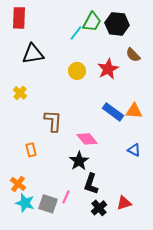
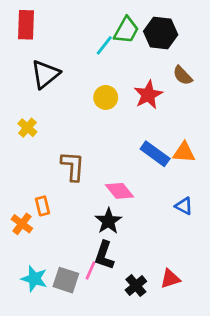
black triangle: (33, 54) -> (45, 74), turned -30
orange cross: (18, 184) -> (22, 224), moved
black L-shape: (91, 184) -> (104, 255), moved

